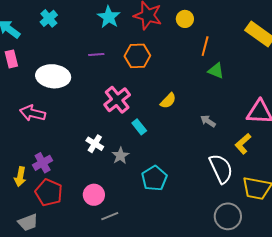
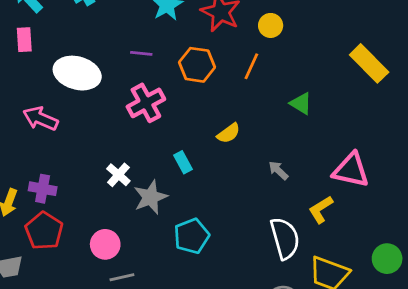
orange line: (205, 46) -> (251, 66), moved
pink cross: (117, 100) -> (146, 103), moved
gray star: (120, 156) -> (150, 197), size x1.4
purple cross: (43, 163) -> (43, 189), turned 30

